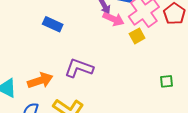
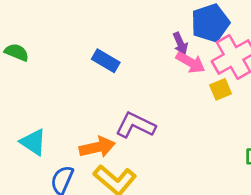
orange arrow: (40, 81) -> (97, 147), moved

